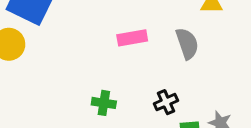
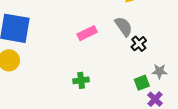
black cross: (166, 102) -> (139, 44), moved

